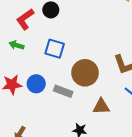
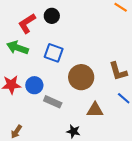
green arrow: (16, 45) -> (17, 48), size x1.5
gray rectangle: (63, 91) -> (53, 102), moved

